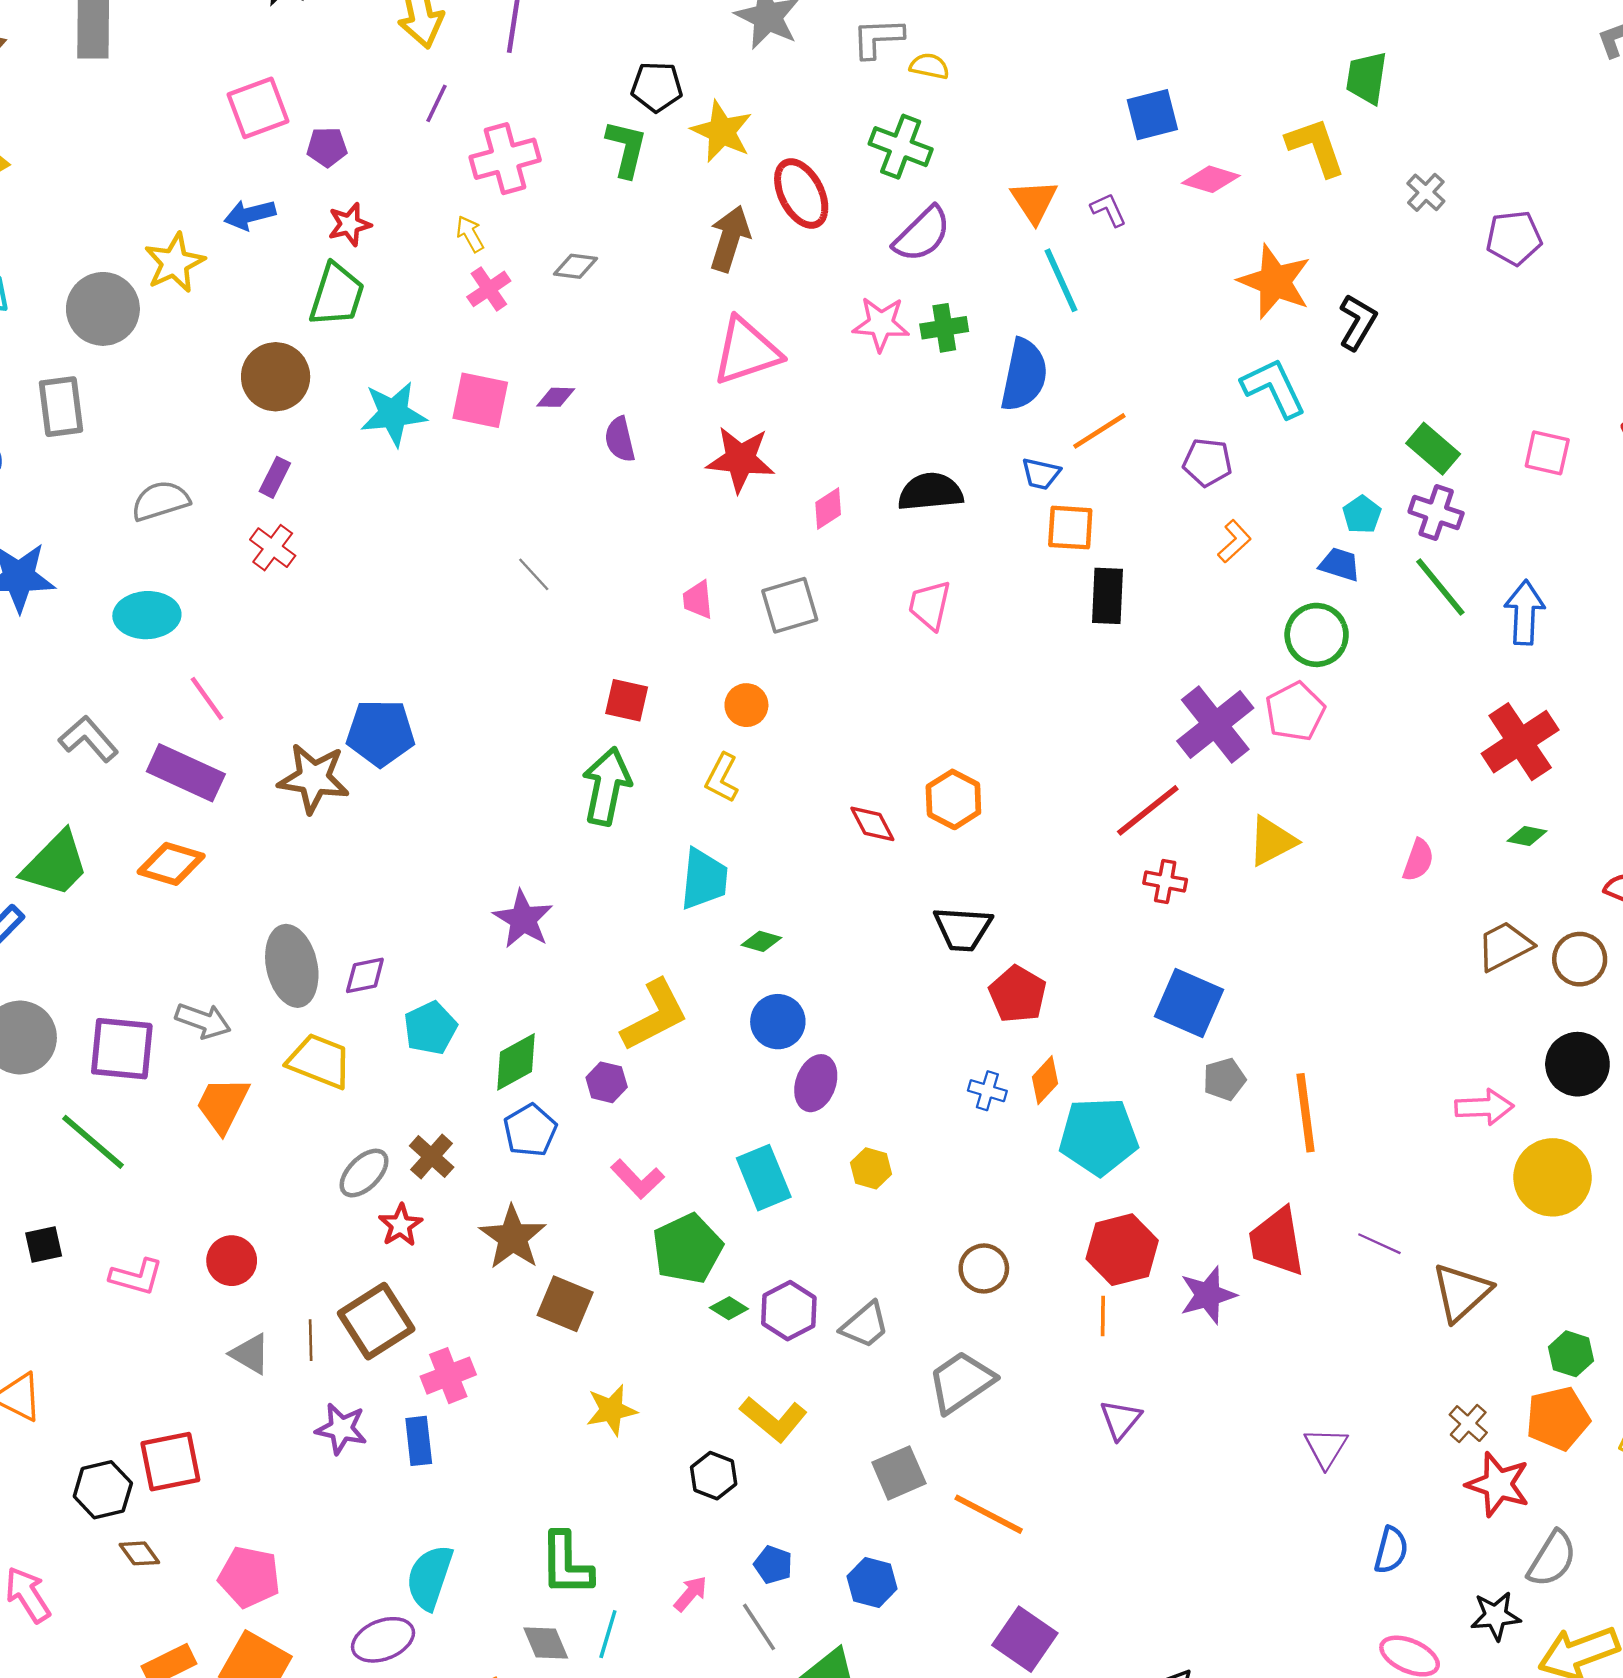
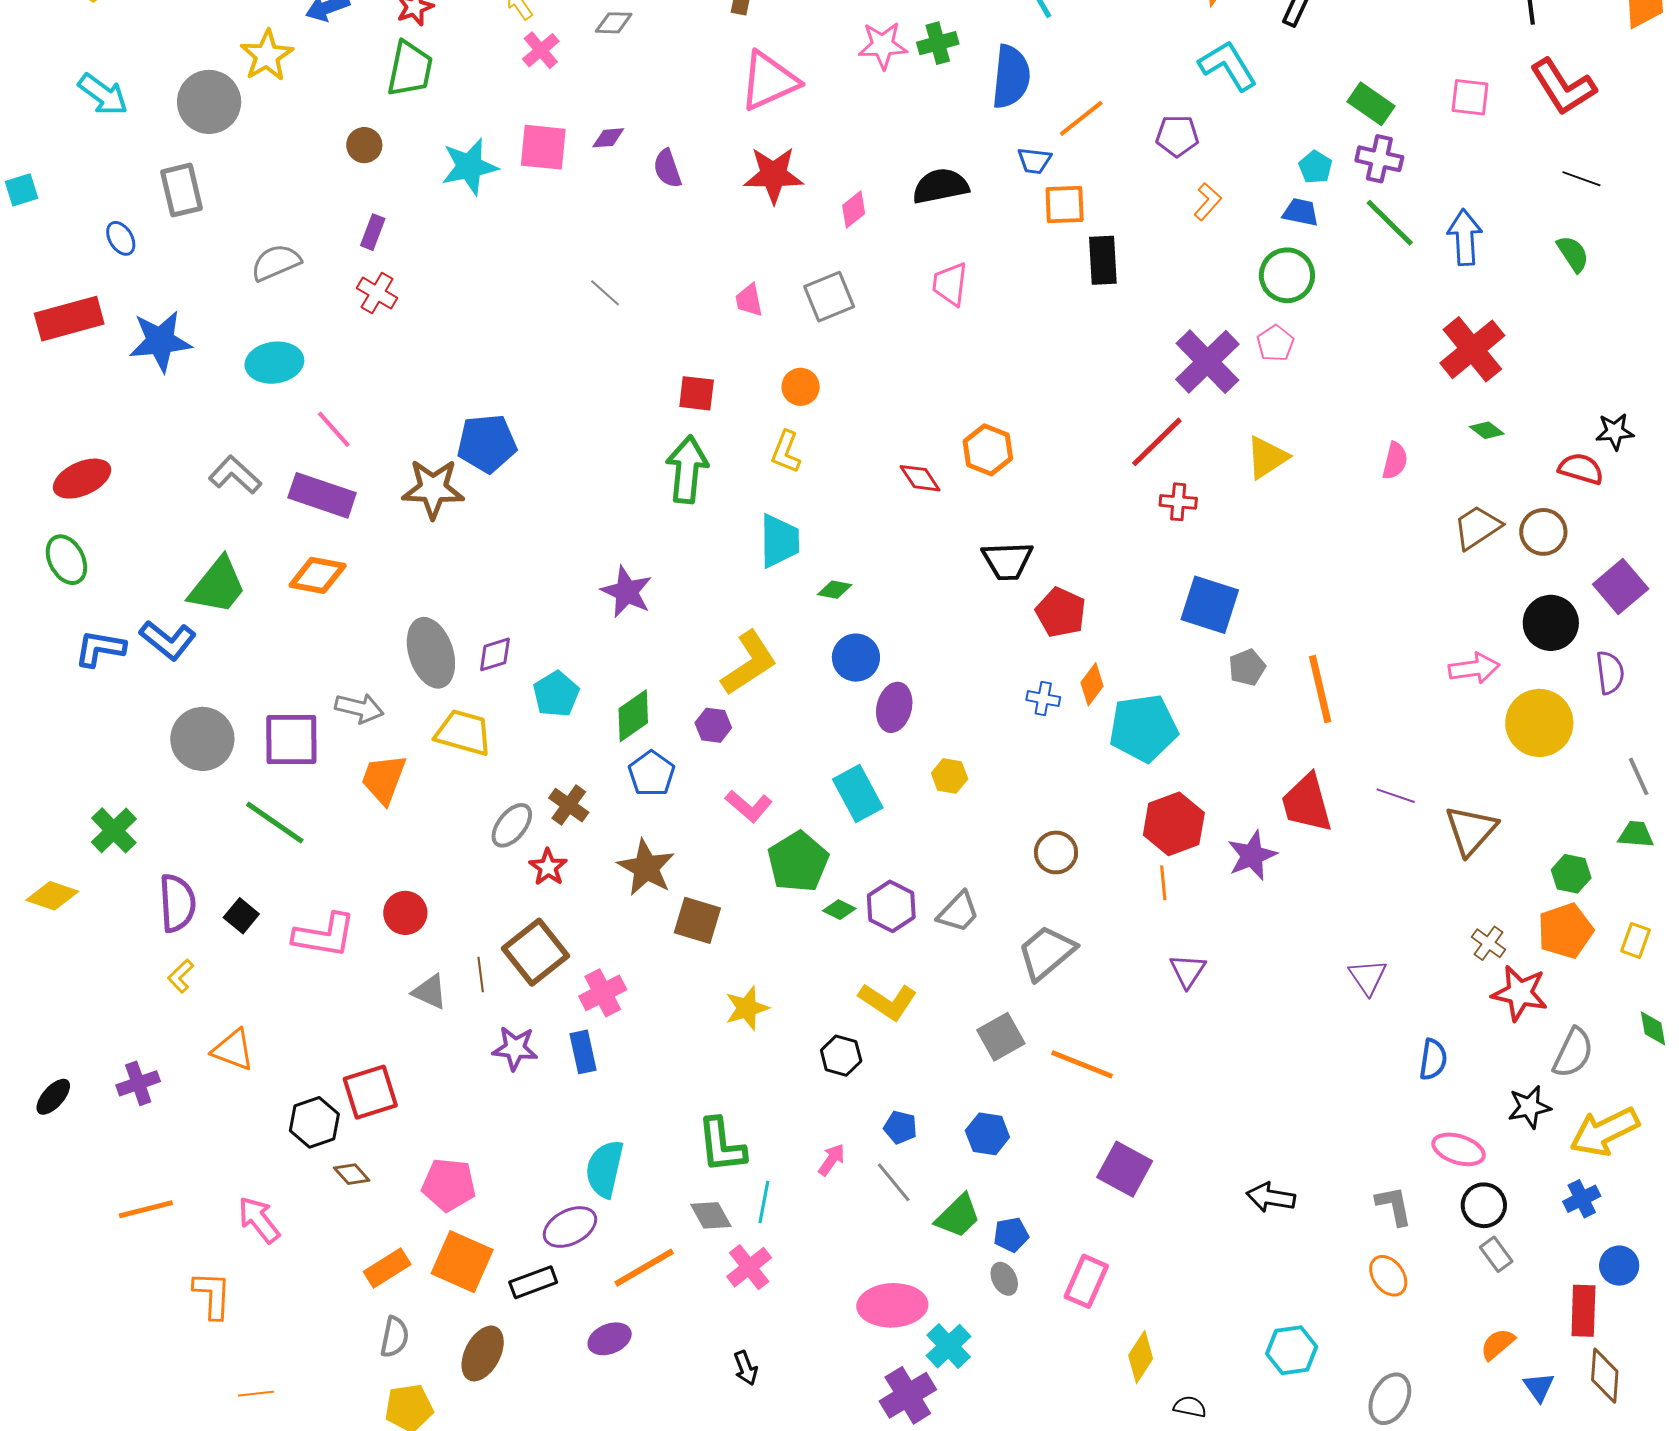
brown circle: (276, 377) -> (364, 145), size x0.6
pink pentagon: (1295, 711) -> (1275, 343), size x0.7
green diamond: (1527, 836) -> (1487, 430), turned 32
black square: (44, 1245) -> (241, 916), turned -32
pink L-shape: (136, 1277) -> (324, 935), size x1.4

